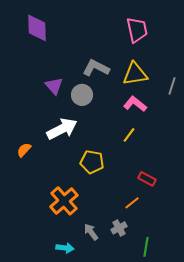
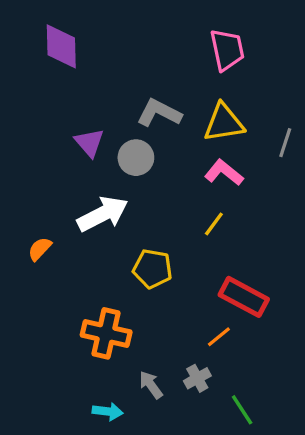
red rectangle: (147, 179) -> (244, 297), size x1.6
orange cross: (64, 201) -> (106, 333), turned -36
green line: (146, 247) -> (242, 410), turned -42

